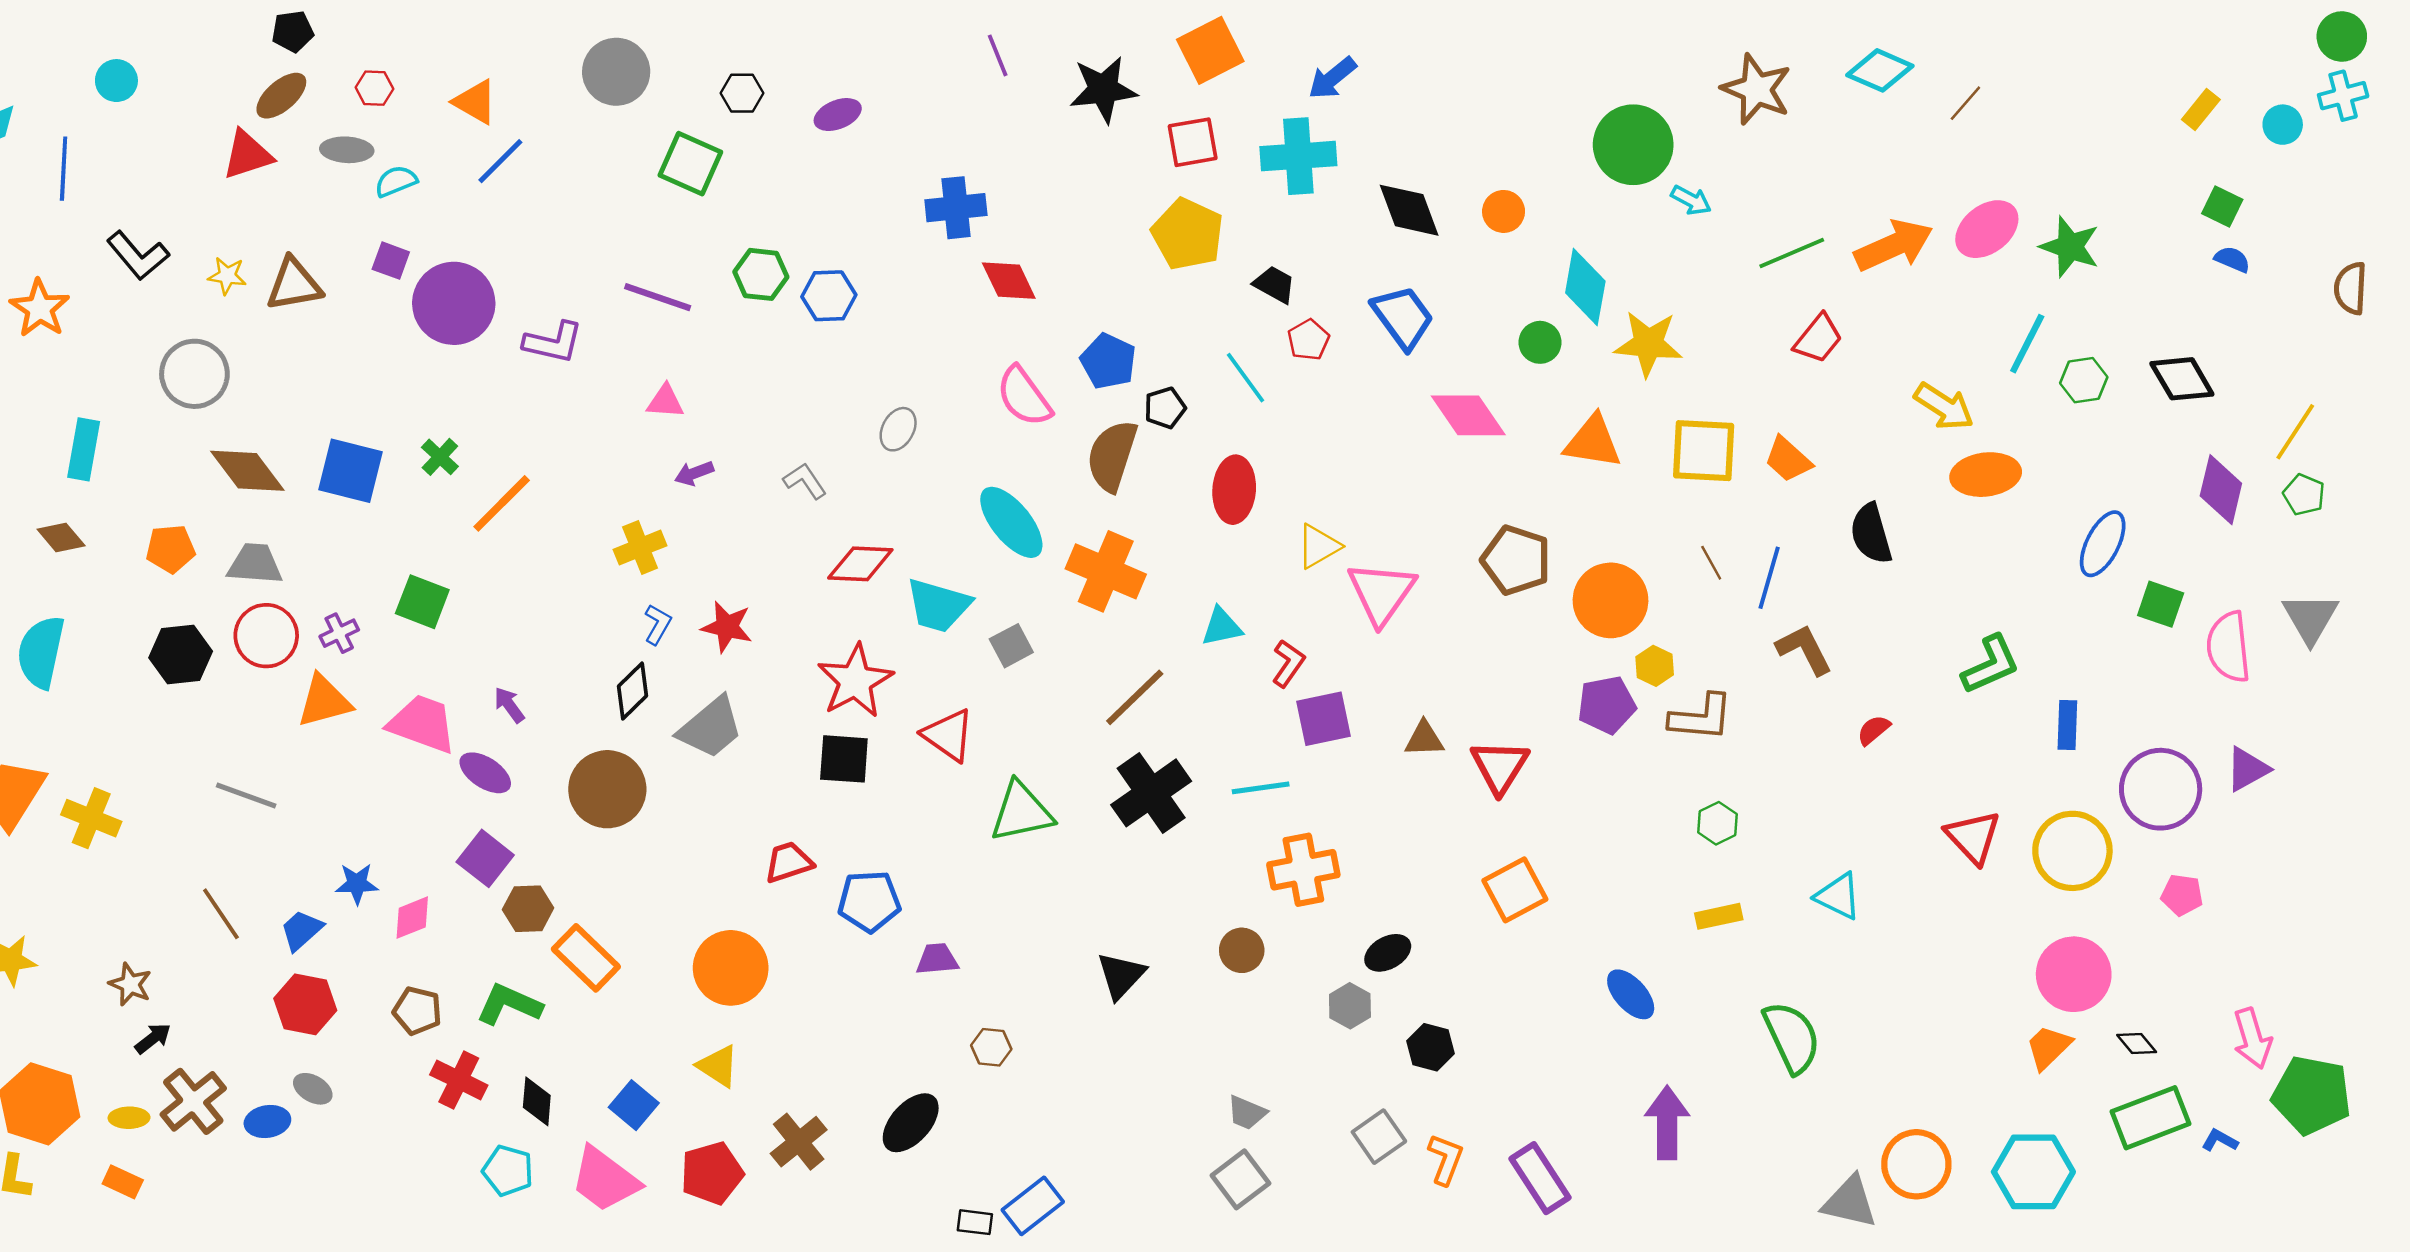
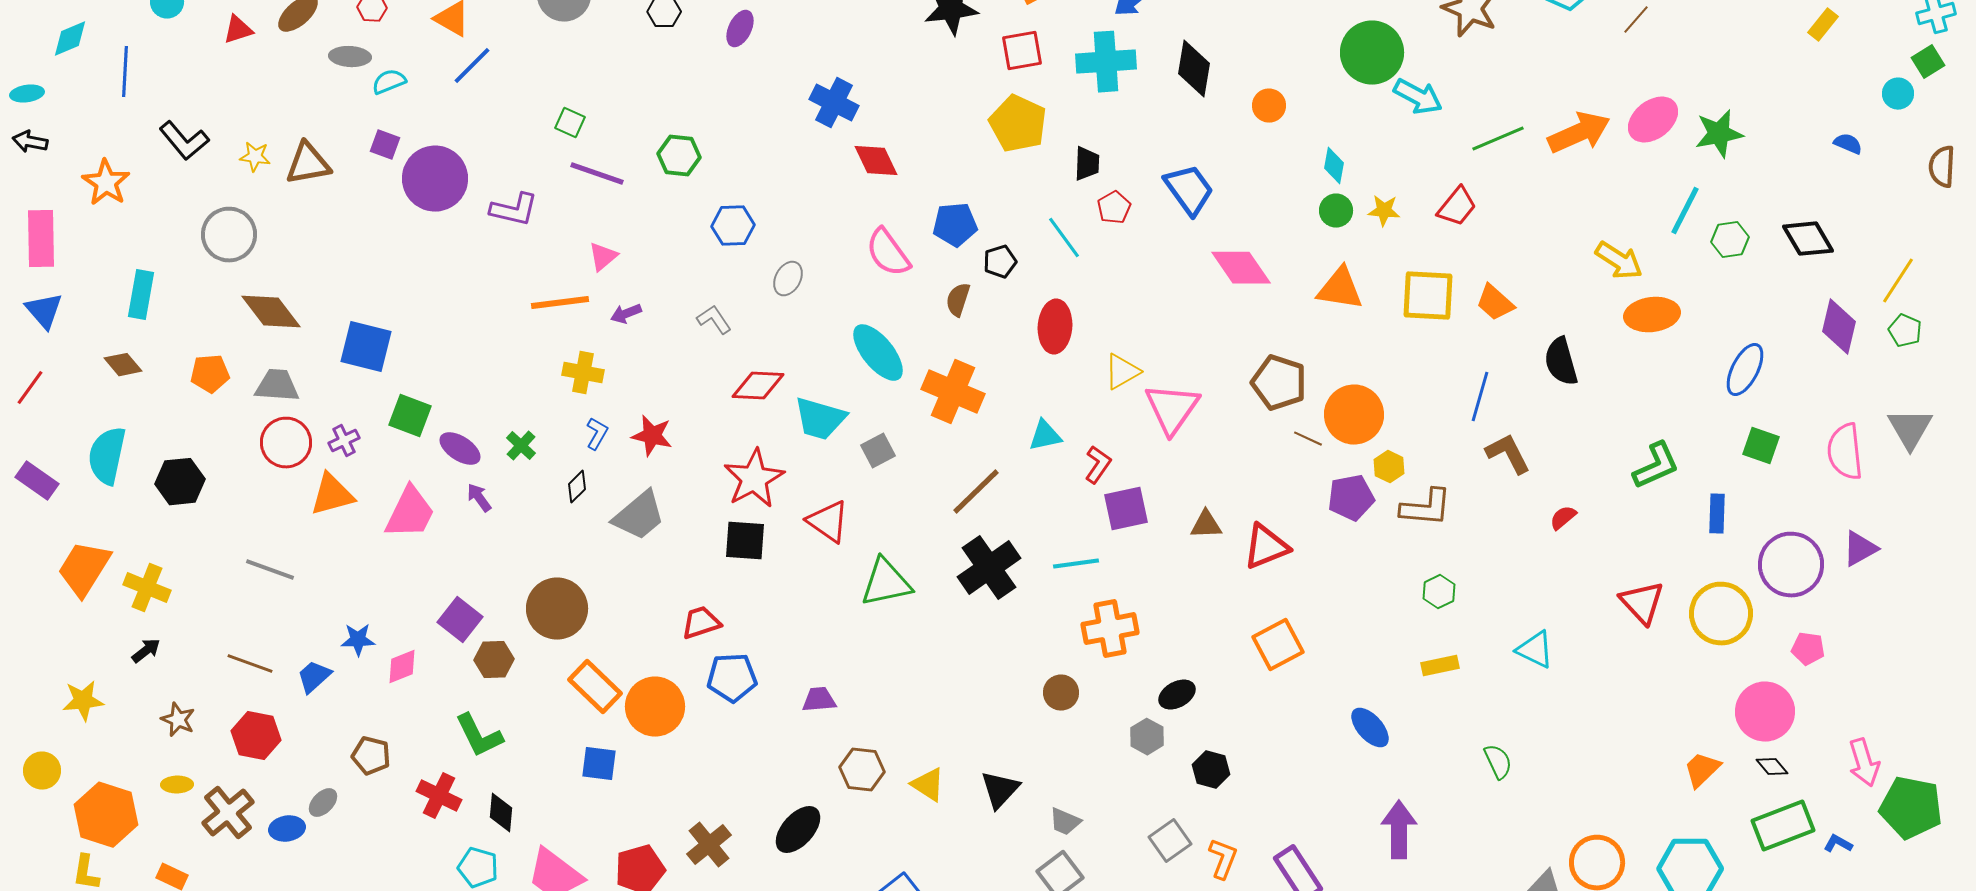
purple ellipse: (838, 115) -> (740, 29), turned -42
cyan circle: (2283, 125) -> (1898, 94), moved
red triangle: (247, 155) -> (238, 30), moved, size x0.7
green square: (690, 164) -> (570, 123), moved, size x0.6
cyan arrow: (1691, 200) -> (1418, 97), size x1.5
green square: (2222, 206) -> (1928, 62), moved, turned 32
blue cross: (956, 208) -> (834, 103), turned 33
black diamond: (1409, 210) -> (1194, 69), moved, turned 30
green star: (2070, 247) -> (1719, 134), turned -30
black trapezoid: (1274, 284) -> (1087, 164), turned 63
cyan diamond: (1585, 287) -> (1334, 166), size x0.6
blue hexagon: (829, 296) -> (733, 226), moved
red trapezoid: (1818, 339) -> (1457, 207), moved
green circle: (1540, 342) -> (1336, 211), moved
yellow star: (1648, 344) -> (1384, 211), size x0.6
blue pentagon: (1108, 361) -> (955, 225), turned -30
pink triangle: (665, 402) -> (603, 257), turned -44
brown semicircle: (1112, 456) -> (958, 300), size x0.6
green cross: (440, 457) -> (521, 446), moved
blue square: (351, 471) -> (366, 347), moved
orange line: (502, 503) -> (560, 303), moved, turned 38
yellow cross: (640, 548) -> (583, 373), turned 33
brown line: (1711, 563) -> (1308, 439), moved, turned -36
green square: (2161, 604) -> (1761, 446), moved
black hexagon: (181, 655) -> (180, 482), moved
black diamond: (632, 691) -> (577, 487), size x0.7
pink trapezoid: (422, 724) -> (410, 513), turned 96
red triangle: (1500, 767) -> (1266, 547), turned 36
purple ellipse: (485, 773) -> (460, 449), moved
brown circle: (607, 789) -> (557, 609), moved
blue pentagon: (869, 901) -> (732, 678), moved
brown line: (221, 914) -> (250, 664), turned -36
orange rectangle: (586, 958) -> (595, 687), moved
pink circle: (2074, 974) -> (1765, 712), moved
black triangle: (1121, 975) -> (1000, 790), moved
red hexagon: (305, 1004) -> (256, 736), moved
green L-shape: (509, 1004) -> (479, 736), turned -140
brown pentagon: (417, 1011) -> (371, 756), moved
green semicircle: (1792, 1037) -> (1498, 762), size x0.6
black arrow: (153, 1038) -> (146, 651), moved
brown hexagon: (991, 1047) -> (862, 770), size x1.4
yellow triangle: (718, 1066) -> (928, 785), moved
gray ellipse: (313, 1089) -> (323, 803), turned -76
blue square: (634, 1105) -> (599, 764), moved, turned -33
yellow ellipse: (129, 1118) -> (177, 785), moved

